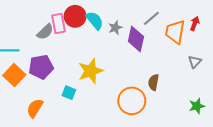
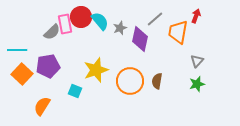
red arrow: (195, 24) -> (196, 16), moved
orange circle: (132, 101) -> (130, 81), moved
green star: (197, 106) -> (197, 84), moved

